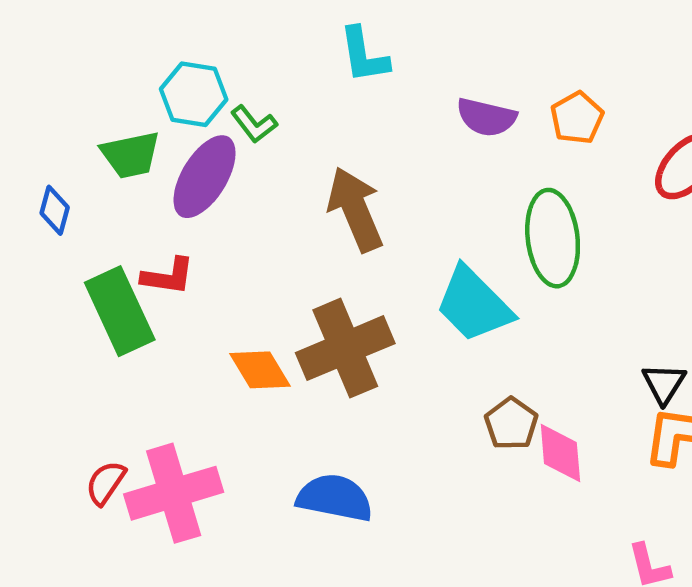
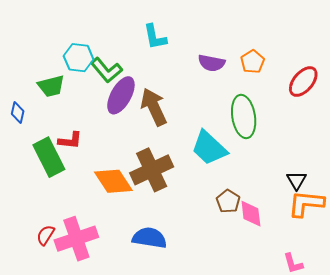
green L-shape: (254, 124) -> (106, 70), size x1.5
purple ellipse: (205, 177) -> (121, 95), moved
orange diamond: (260, 370) -> (113, 181), size x1.4

